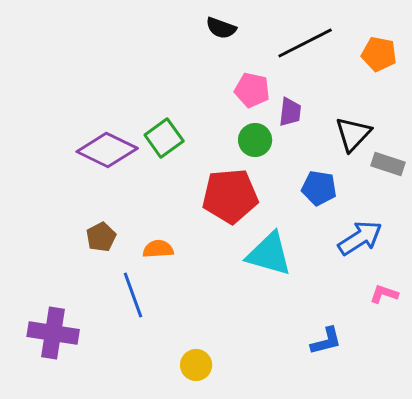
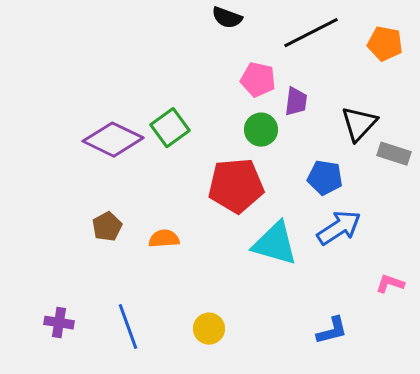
blue arrow: (360, 238) -> (339, 228), moved
blue line: (133, 295) -> (128, 327), moved
purple cross: (53, 333) -> (59, 323), size x0.6
yellow circle: (196, 365) -> (209, 329), moved

